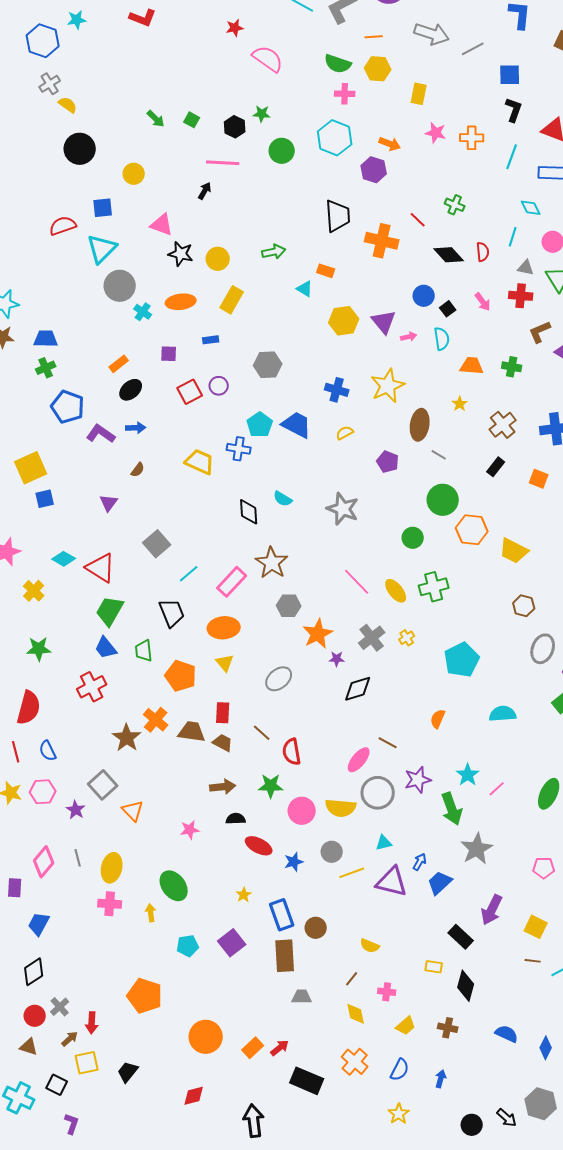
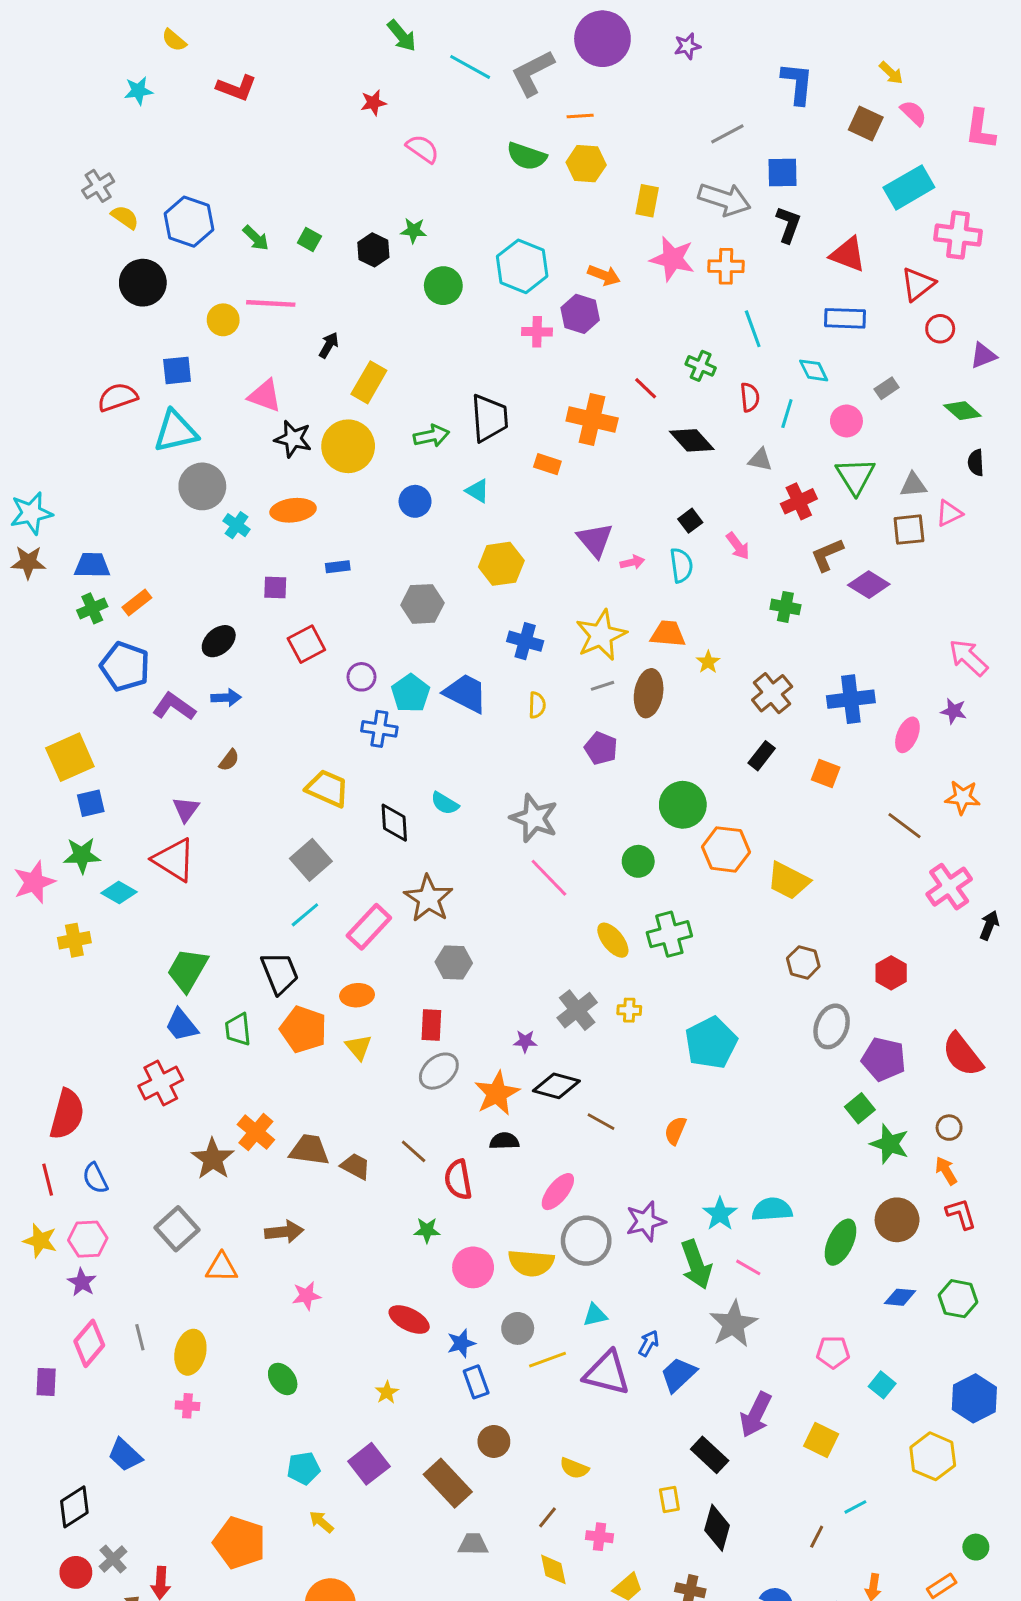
gray arrow: (432, 34) -> (724, 199), moved
blue hexagon: (43, 41) -> (189, 222), moved
pink semicircle: (268, 59) -> (422, 149), size x0.7
pink cross: (345, 94) -> (537, 332), moved
pink star: (436, 133) -> (672, 259), size x1.4
cyan line: (512, 157) -> (753, 329), moved, turned -40
pink line: (223, 163) -> (271, 303), moved
black trapezoid: (338, 216) -> (489, 418), moved
cyan triangle: (102, 249) -> (176, 431), turned 32
red semicircle: (483, 252) -> (750, 397), moved
yellow circle: (218, 259) -> (348, 446), size x1.5
gray triangle: (526, 268) -> (760, 460), moved
orange rectangle: (326, 271) -> (547, 464), moved
blue circle: (424, 296) -> (415, 501), moved
red cross: (521, 296) -> (799, 501), turned -30
yellow rectangle: (232, 300) -> (369, 382), moved
pink arrow: (483, 302) -> (738, 546), moved
yellow hexagon: (344, 321) -> (501, 564), moved
orange rectangle: (119, 364) -> (137, 602), moved
orange trapezoid: (472, 366) -> (668, 634), moved
purple circle: (219, 386) -> (361, 677), moved
yellow semicircle: (345, 433) -> (537, 705), turned 120
gray line: (439, 455) -> (602, 686), moved, turned -49
yellow trapezoid: (200, 462) -> (327, 788), moved
gray square: (157, 544) -> (311, 860), moved
red triangle: (101, 568) -> (174, 860), moved
pink line: (357, 582) -> (549, 878), moved
yellow cross: (34, 591) -> (74, 940), turned 35
orange ellipse: (224, 628) -> (357, 995), size x0.7
orange star: (318, 634) -> (497, 1093), moved
yellow cross: (407, 638) -> (629, 1010), turned 35
green star: (39, 649) -> (82, 855), moved
orange pentagon: (181, 676) -> (303, 1029), moved
black diamond: (358, 689) -> (556, 1086), turned 32
red rectangle: (223, 713) -> (431, 1025), moved
cyan semicircle: (503, 714) -> (772, 1209), moved
brown line: (388, 743) -> (601, 1122), moved
green star: (271, 786) -> (427, 1230), size x0.7
brown arrow: (223, 787) -> (284, 1232), moved
pink line: (497, 789) -> (748, 1267), moved, turned 72
purple star: (76, 810) -> (82, 1282), moved
orange triangle: (133, 811) -> (222, 1267), turned -45
black semicircle: (236, 819) -> (504, 1141), moved
green ellipse: (174, 886) -> (283, 1379), size x0.7
pink cross: (110, 904) -> (187, 1406), size x0.7
yellow arrow: (151, 913) -> (321, 1522), moved, turned -42
blue rectangle: (282, 915) -> (476, 1382), moved, size x0.7
blue trapezoid: (39, 924) -> (125, 1455), moved, turned -75
brown rectangle: (285, 956) -> (448, 1483), turned -40
brown line: (533, 961) -> (817, 1537), moved, turned -70
yellow rectangle: (434, 967) -> (669, 1499), turned 72

